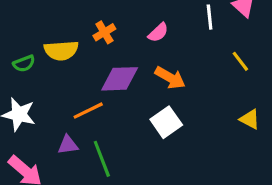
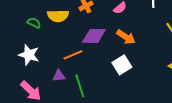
green semicircle: (24, 63) -> (34, 23), turned -136

